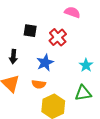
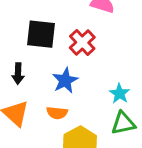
black square: (30, 31) -> (41, 34), size x1.5
cyan star: (86, 65) -> (120, 94), moved

